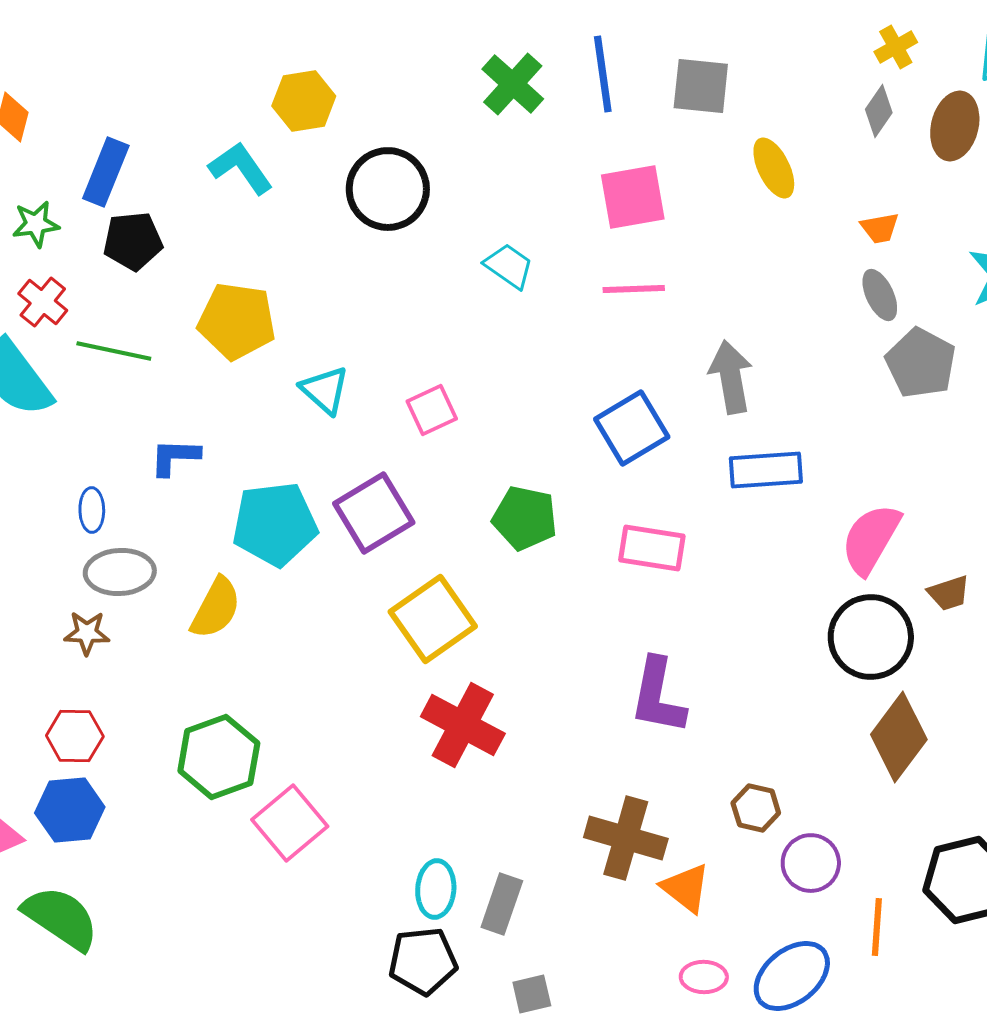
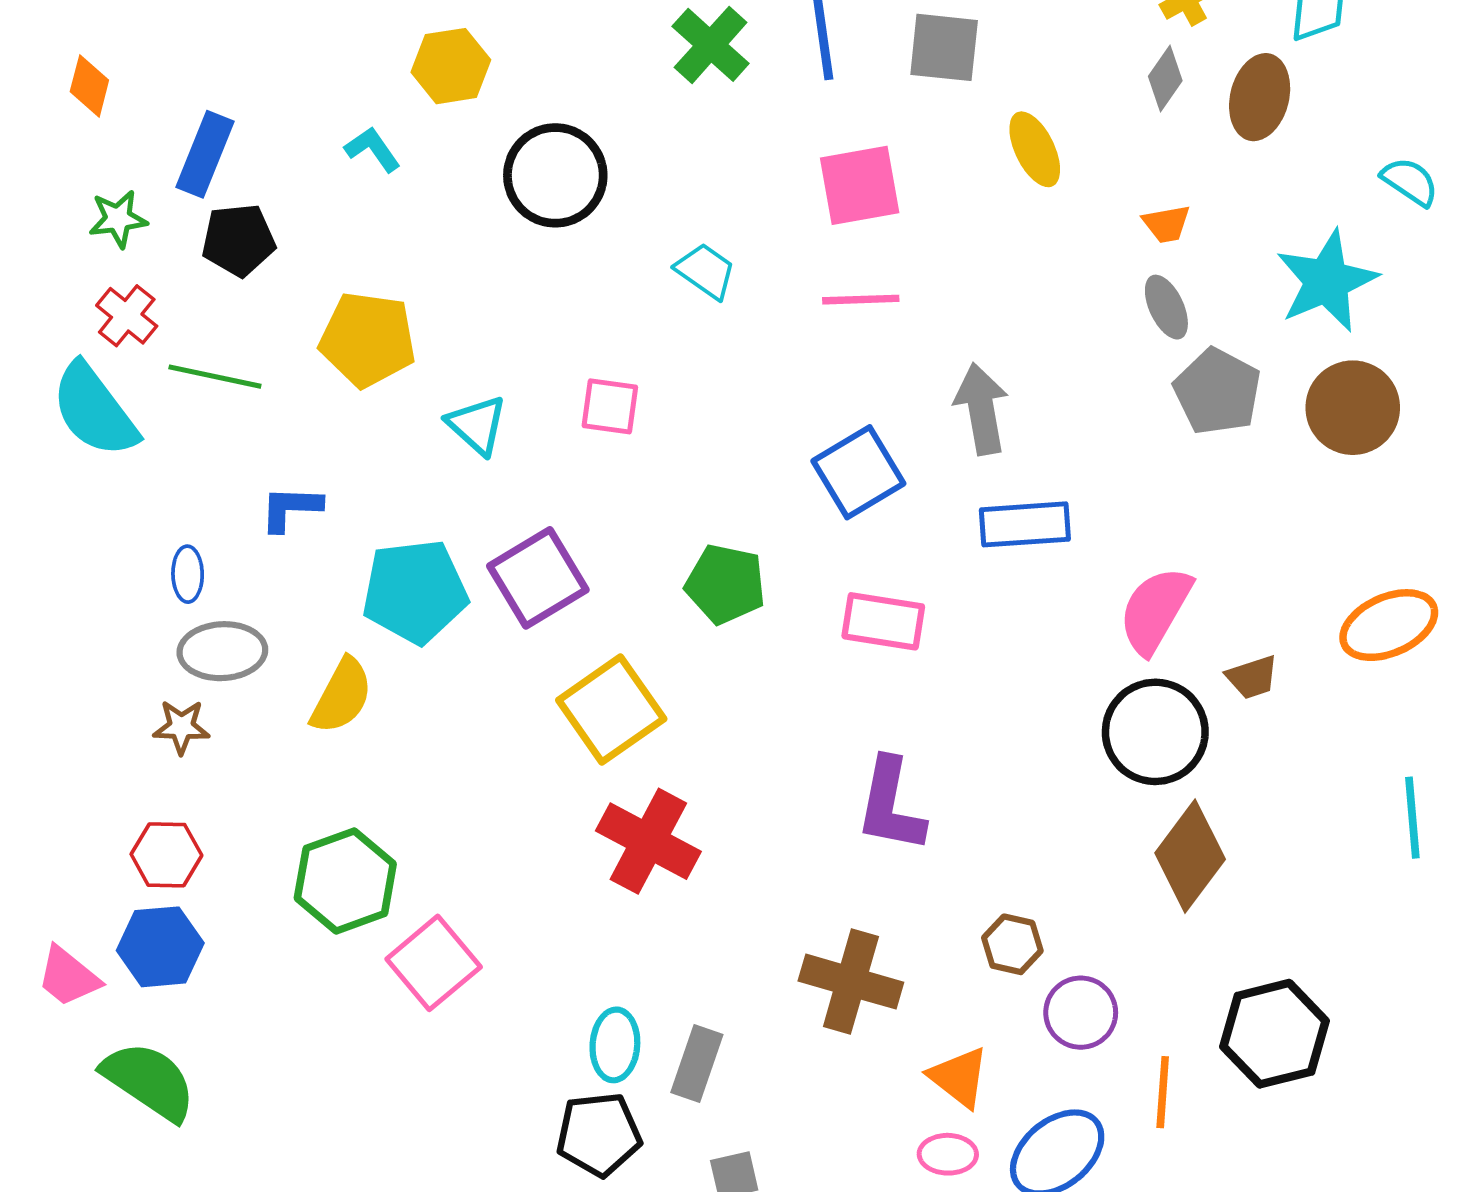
cyan L-shape: (241, 168) -> (373, 149), size x0.7
pink square: (432, 410) -> (610, 406), moved, turned 33
orange triangle: (686, 888) -> (959, 1077), moved

